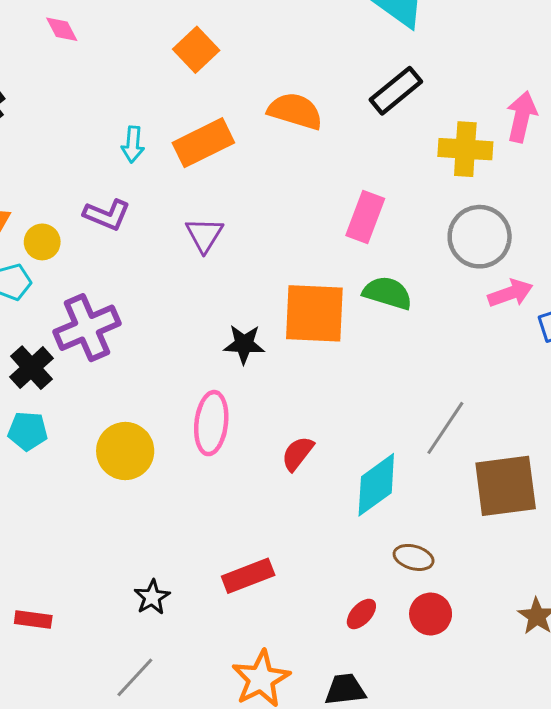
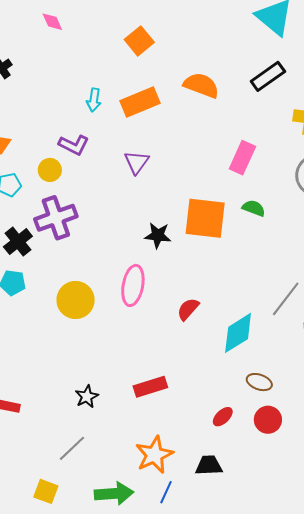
yellow circle: (42, 242) -> (50, 170), moved
green semicircle: (387, 293) -> (254, 208), size x0.7

